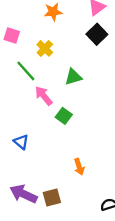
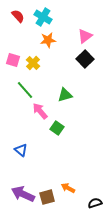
yellow cross: (45, 48) -> (33, 63), moved
orange arrow: (79, 167) -> (68, 188), moved, turned 136

